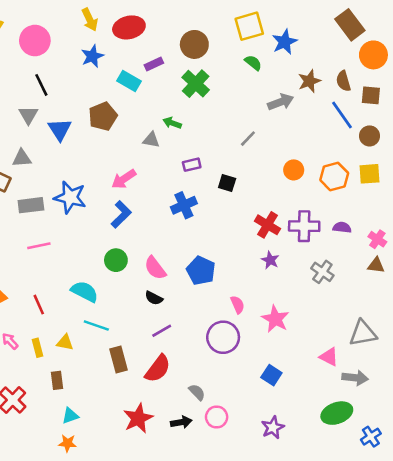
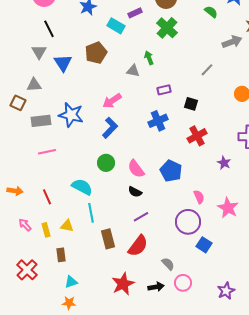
green arrow: (172, 123) -> (149, 58), turned 48
red cross: (268, 225) -> (197, 136), moved, turned 30
cyan line: (96, 325) -> (91, 213), turned 60
blue square: (271, 375) -> (204, 245), moved

